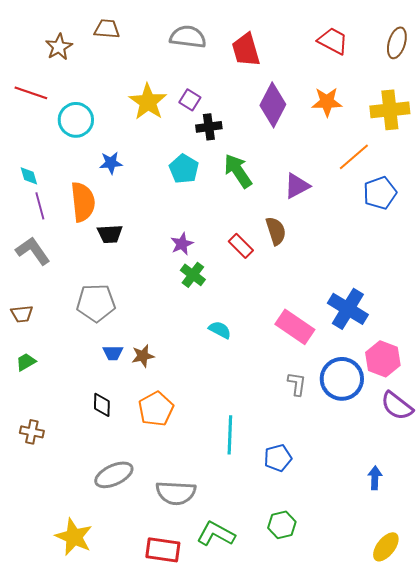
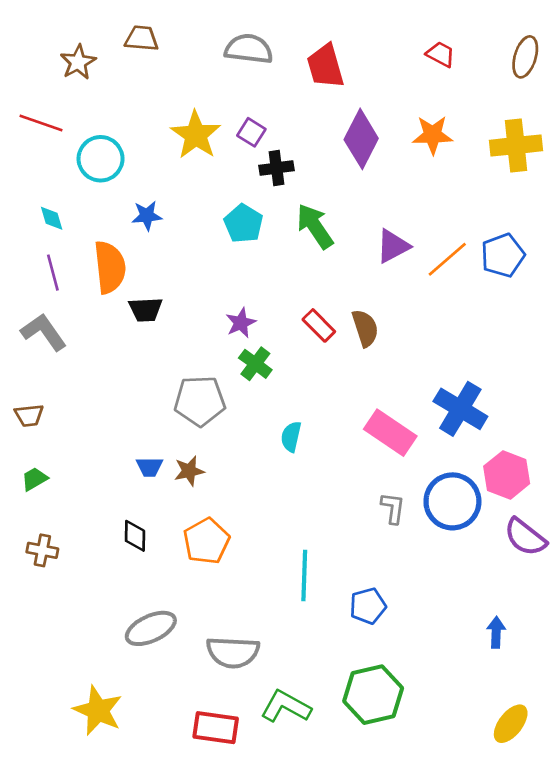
red trapezoid: (333, 41) -> (441, 54), size x0.7
orange line: (354, 157) -> (447, 259), moved
cyan diamond: (29, 176) -> (52, 218), moved
brown semicircle: (276, 231) -> (365, 328), moved
gray pentagon: (96, 303) -> (200, 401), moved
cyan semicircle: (220, 330) -> (291, 437), turned -105
brown cross: (32, 432) -> (42, 550), moved
green hexagon: (282, 525) -> (373, 695), size x1.6

